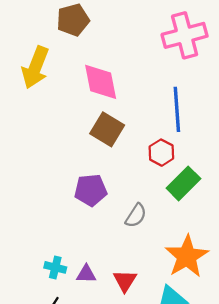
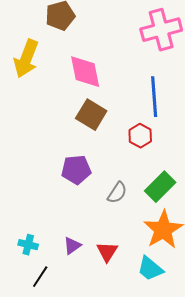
green rectangle: (183, 183) -> (160, 187), moved
cyan cross: (55, 267) -> (28, 245), moved
purple triangle: (86, 274) -> (72, 246), turned -36

